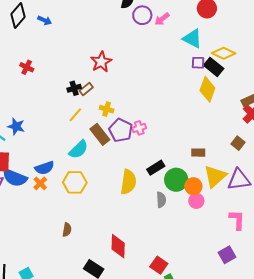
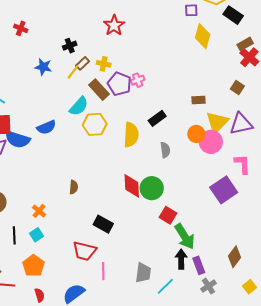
red star: (101, 62) -> (114, 25), moved
black rectangle: (214, 67) -> (233, 15), moved
brown rectangle: (86, 89) -> (83, 63), moved
blue star: (16, 126) -> (43, 67), moved
green circle: (176, 180) -> (152, 188), moved
yellow hexagon: (75, 182) -> (95, 124), moved
orange cross: (40, 183) -> (39, 211), moved
pink circle: (196, 201) -> (211, 142), moved, size x1.5
red diamond: (118, 246) -> (132, 186), moved
purple square: (227, 255) -> (224, 190), moved, size x1.5

